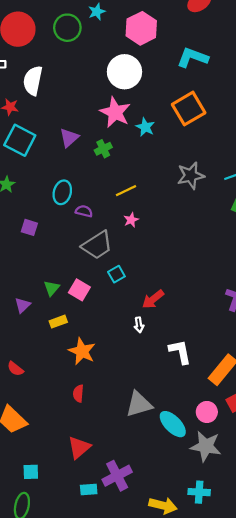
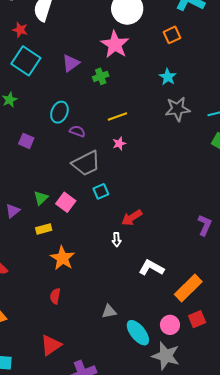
orange square: (189, 109) -> (172, 35), moved, size x0.6
cyan star: (145, 127) -> (168, 77), moved
white L-shape: (180, 352) -> (151, 268), turned -55
gray triangle: (139, 404) -> (109, 311), size x0.6

